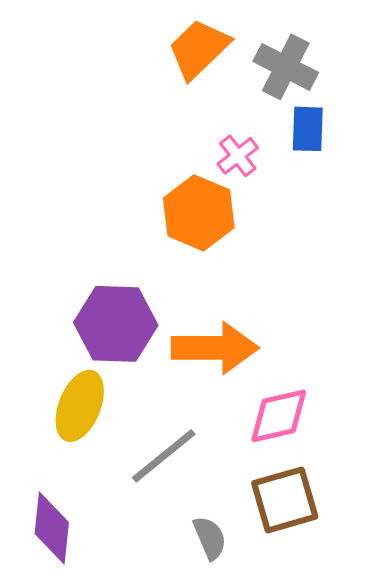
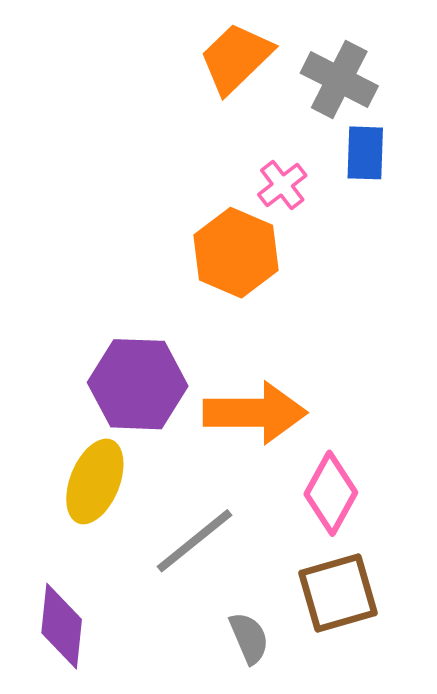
pink diamond: (279, 416) -> (331, 493), turned -48

